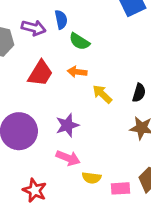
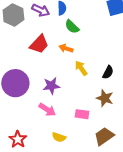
yellow semicircle: (92, 178) -> (59, 137), moved
pink rectangle: (120, 188) -> (82, 114), moved
red star: (35, 190) -> (18, 139), moved

